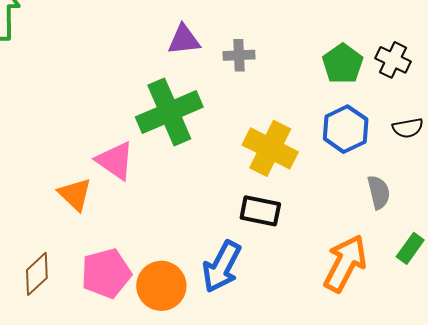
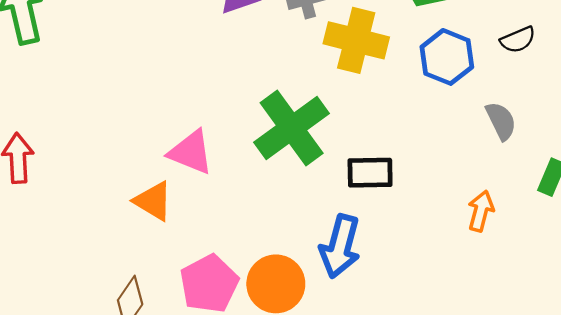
green cross: (169, 112) -> (292, 128), moved
yellow cross: (270, 148) -> (356, 40), moved
orange arrow: (345, 263) -> (481, 211), size x0.6

